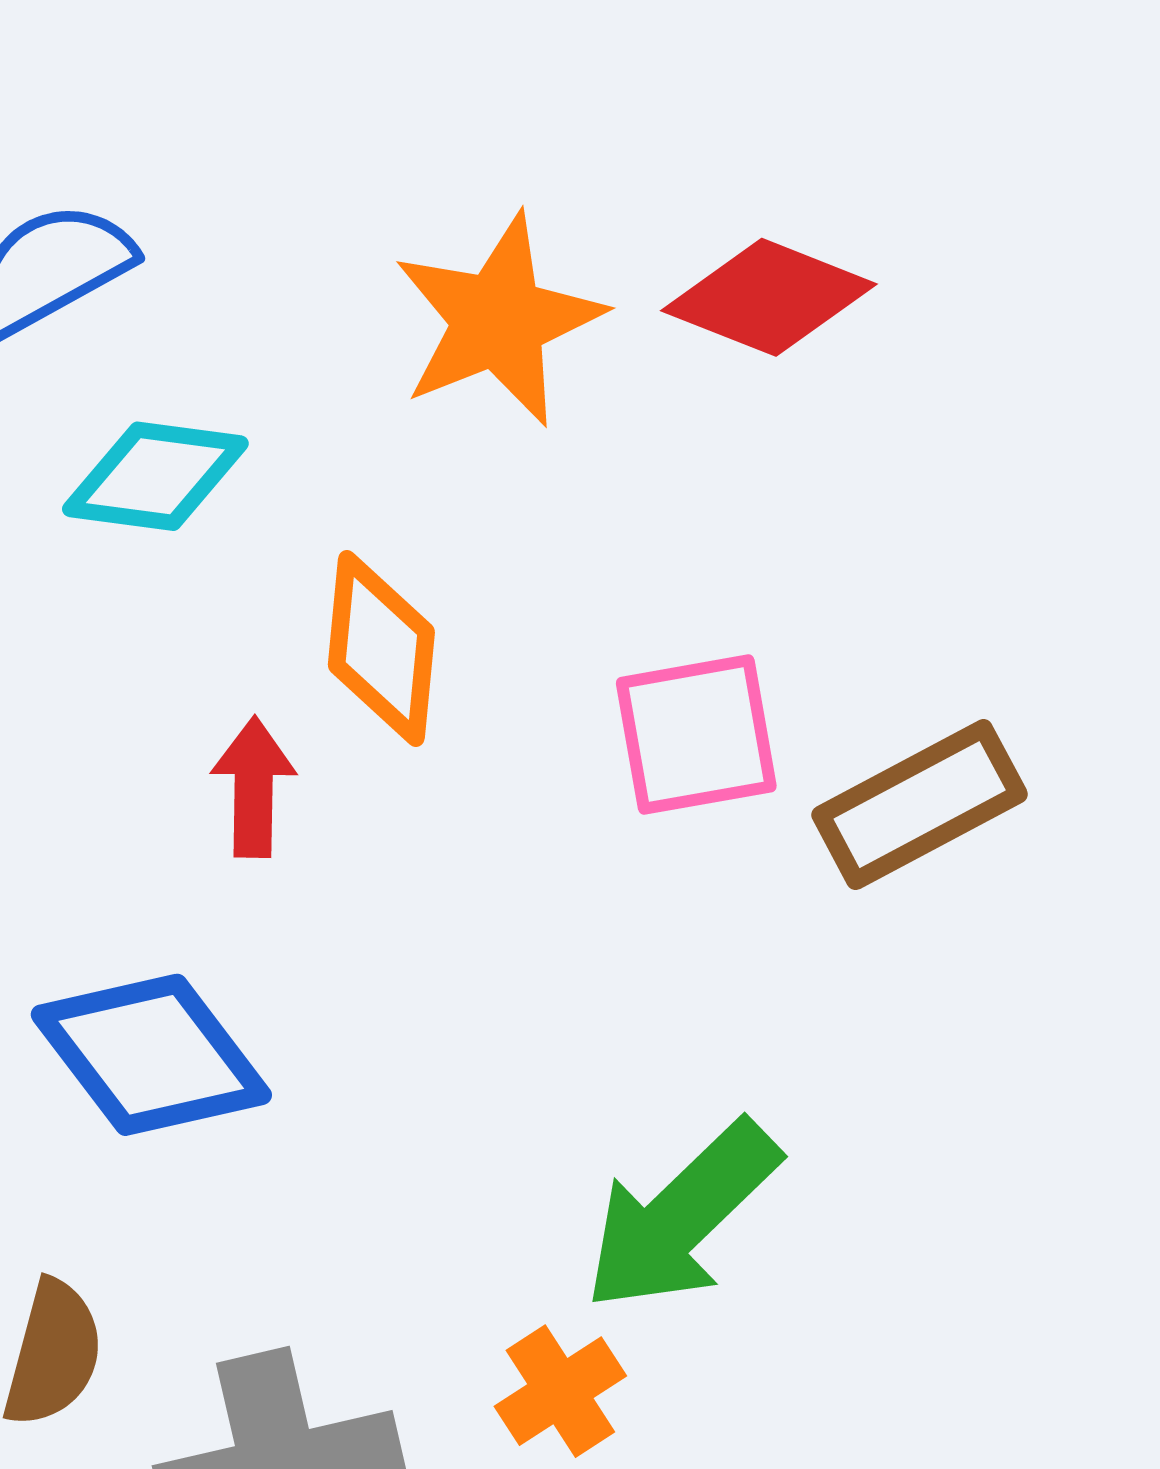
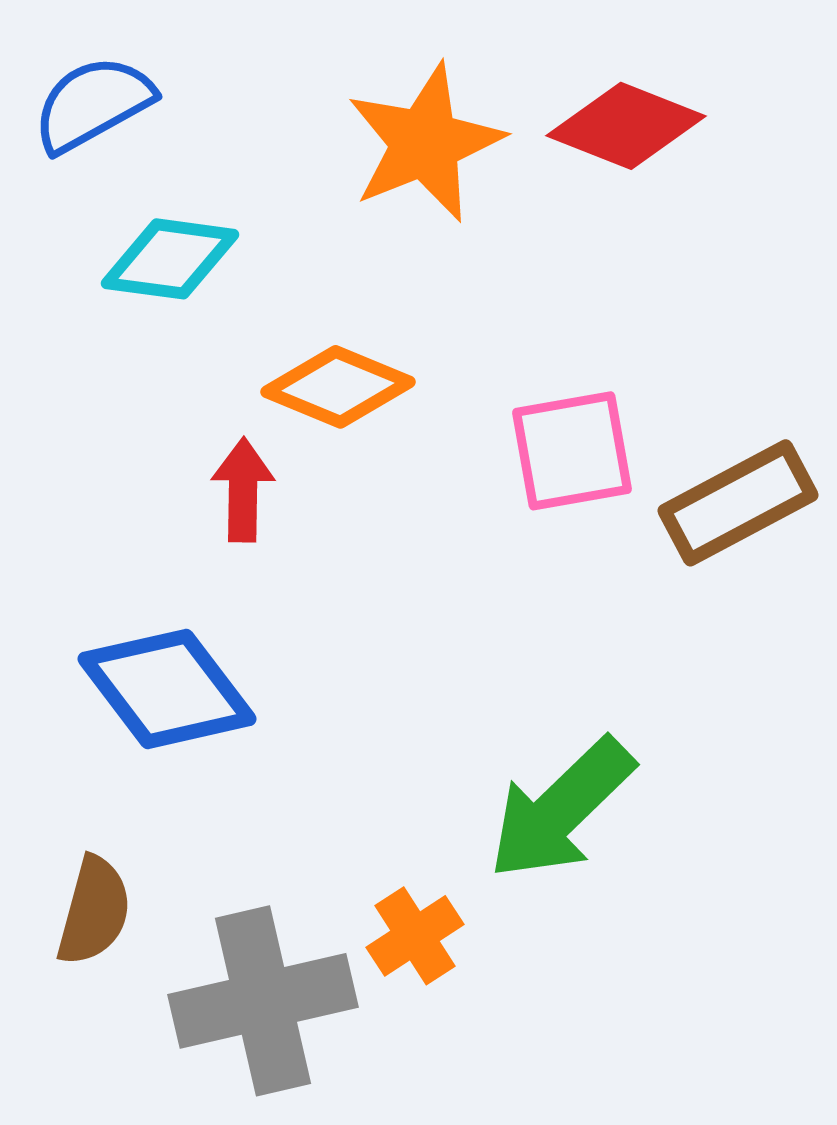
orange diamond: (381, 648) -> (338, 387), turned -73
orange cross: (560, 1391) -> (415, 936), moved

